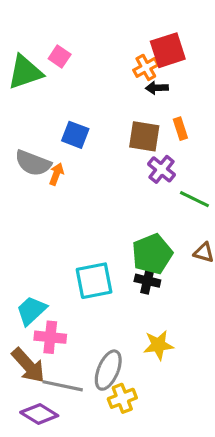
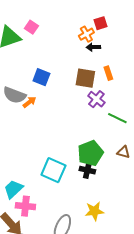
red square: (168, 50) -> (100, 23), size x0.6
orange arrow: (56, 174) -> (29, 102), turned 32
cyan square: (94, 281) -> (53, 170), turned 35

